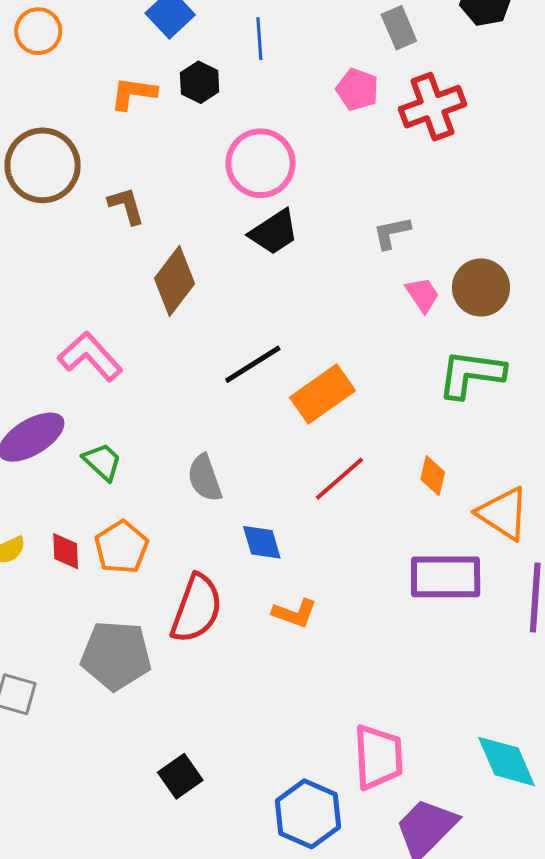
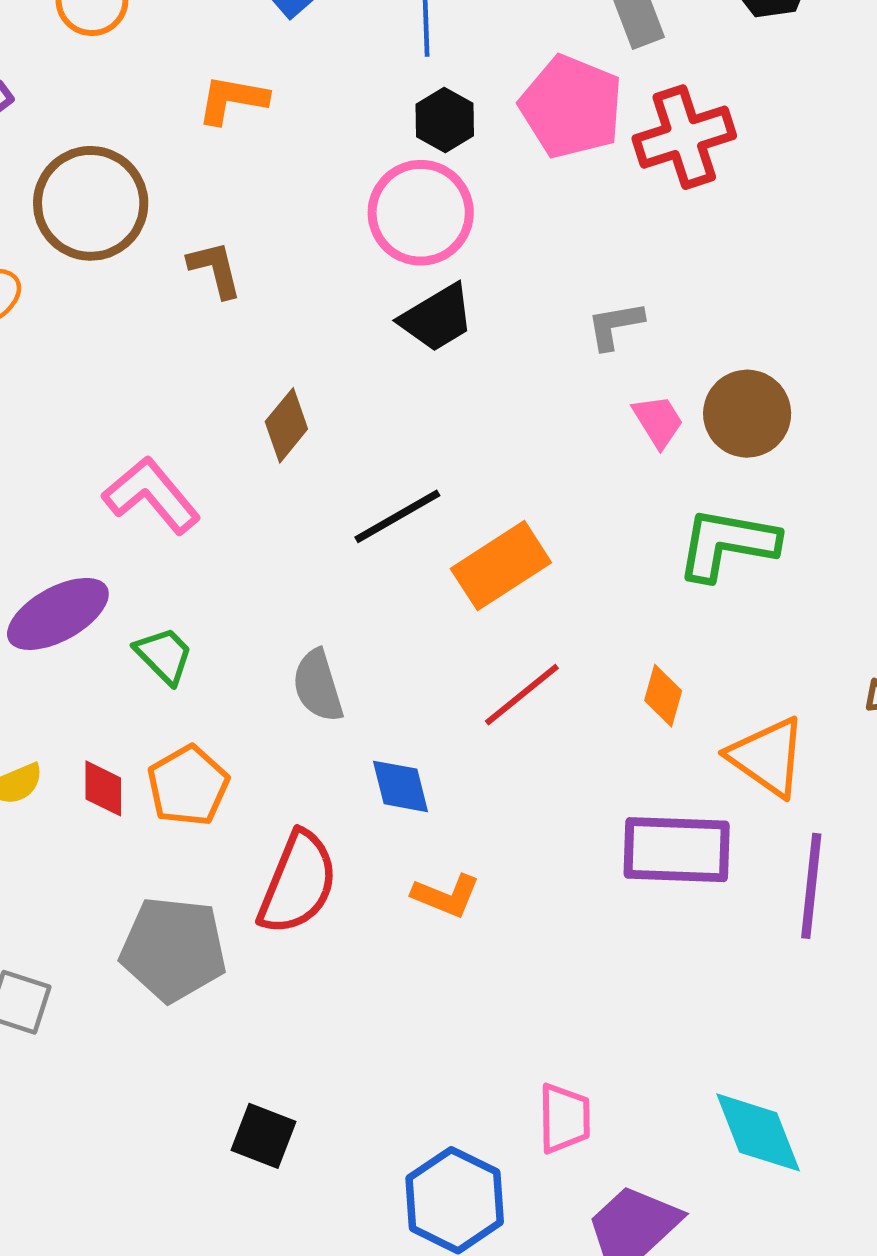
black hexagon: (200, 82) -> (445, 120), moved
pink pentagon: (357, 90) -> (571, 107), size x1.6
brown diamond: (175, 281) -> (286, 425), moved, size x0.7
pink trapezoid: (378, 757) -> (564, 1118), size x0.7
black square: (180, 776) -> (264, 1136), turned -36

